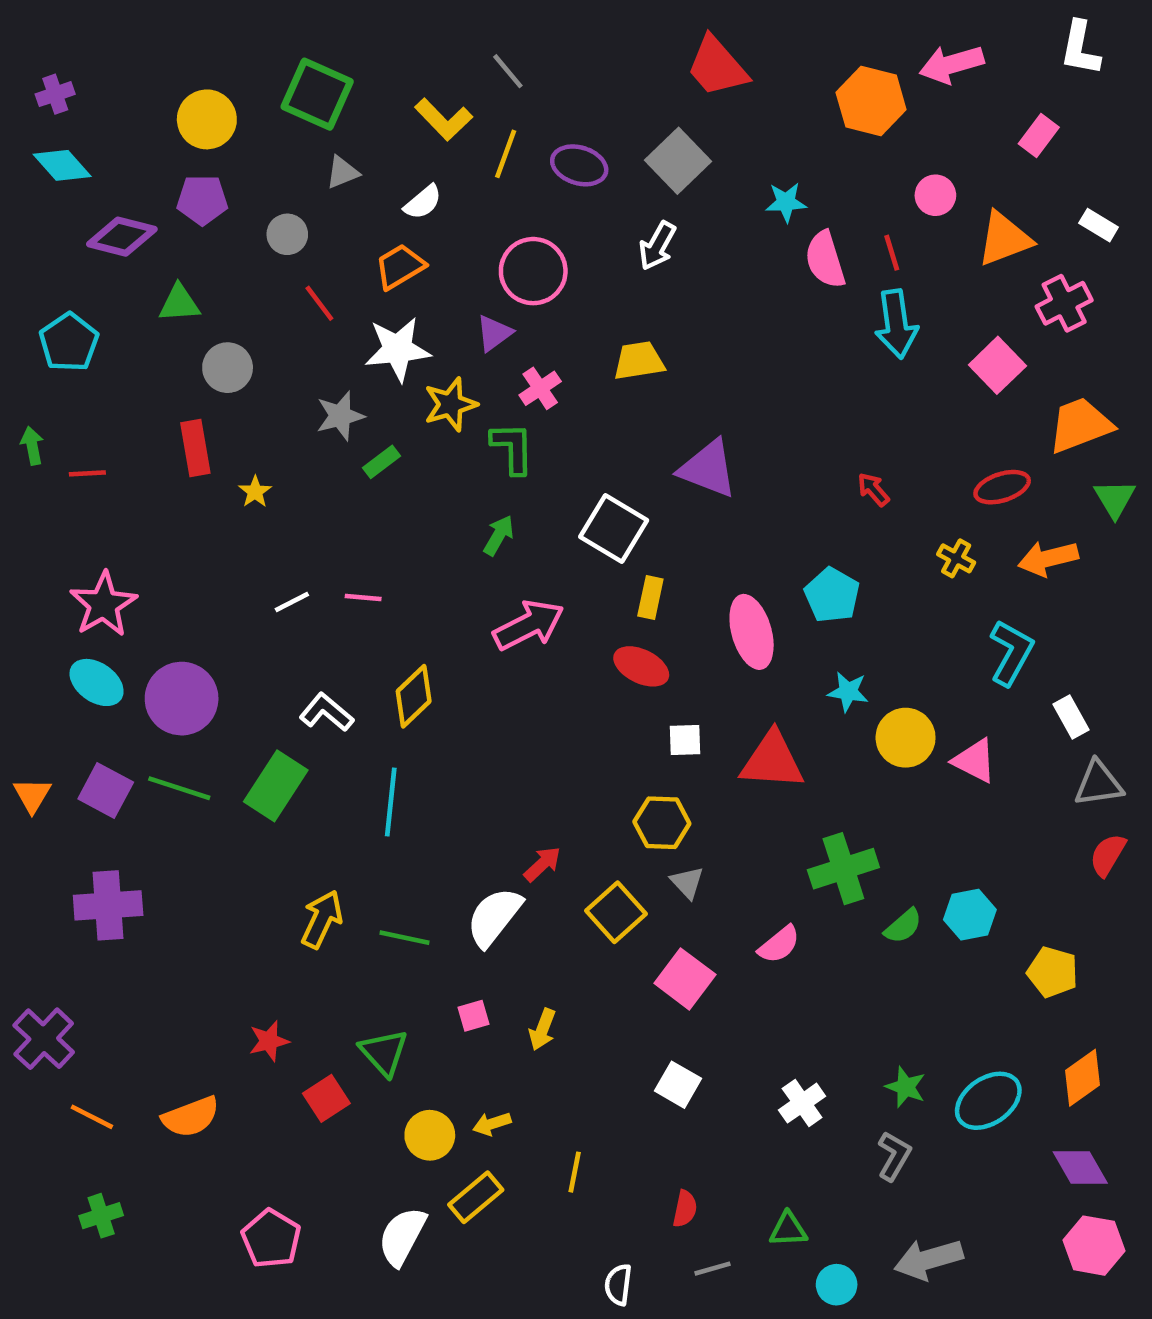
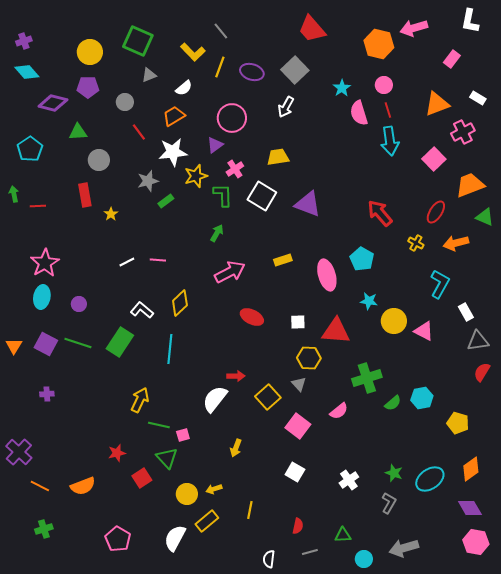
pink circle: (935, 195) -> (384, 85), moved
cyan star: (786, 202) -> (342, 88), turned -30
red ellipse: (1002, 487) -> (436, 212), turned -40
red arrow: (873, 489) -> (380, 213), size x1.8
green triangle: (1115, 499) -> (485, 217), turned -36
white square: (614, 528) -> (262, 196), moved
yellow rectangle: (650, 597) -> (283, 260), turned 60
red ellipse: (641, 666) -> (252, 317), moved
cyan ellipse: (97, 682) -> (42, 297), turned 65
purple circle: (182, 699) -> (79, 304), size x0.5
yellow hexagon: (662, 823) -> (309, 358), moved
red arrow: (542, 864) -> (236, 376), turned 42
purple cross: (108, 905) -> (47, 394), size x0.5
green line: (405, 938) -> (159, 425), moved
pink square: (473, 1016) -> (183, 435), moved

